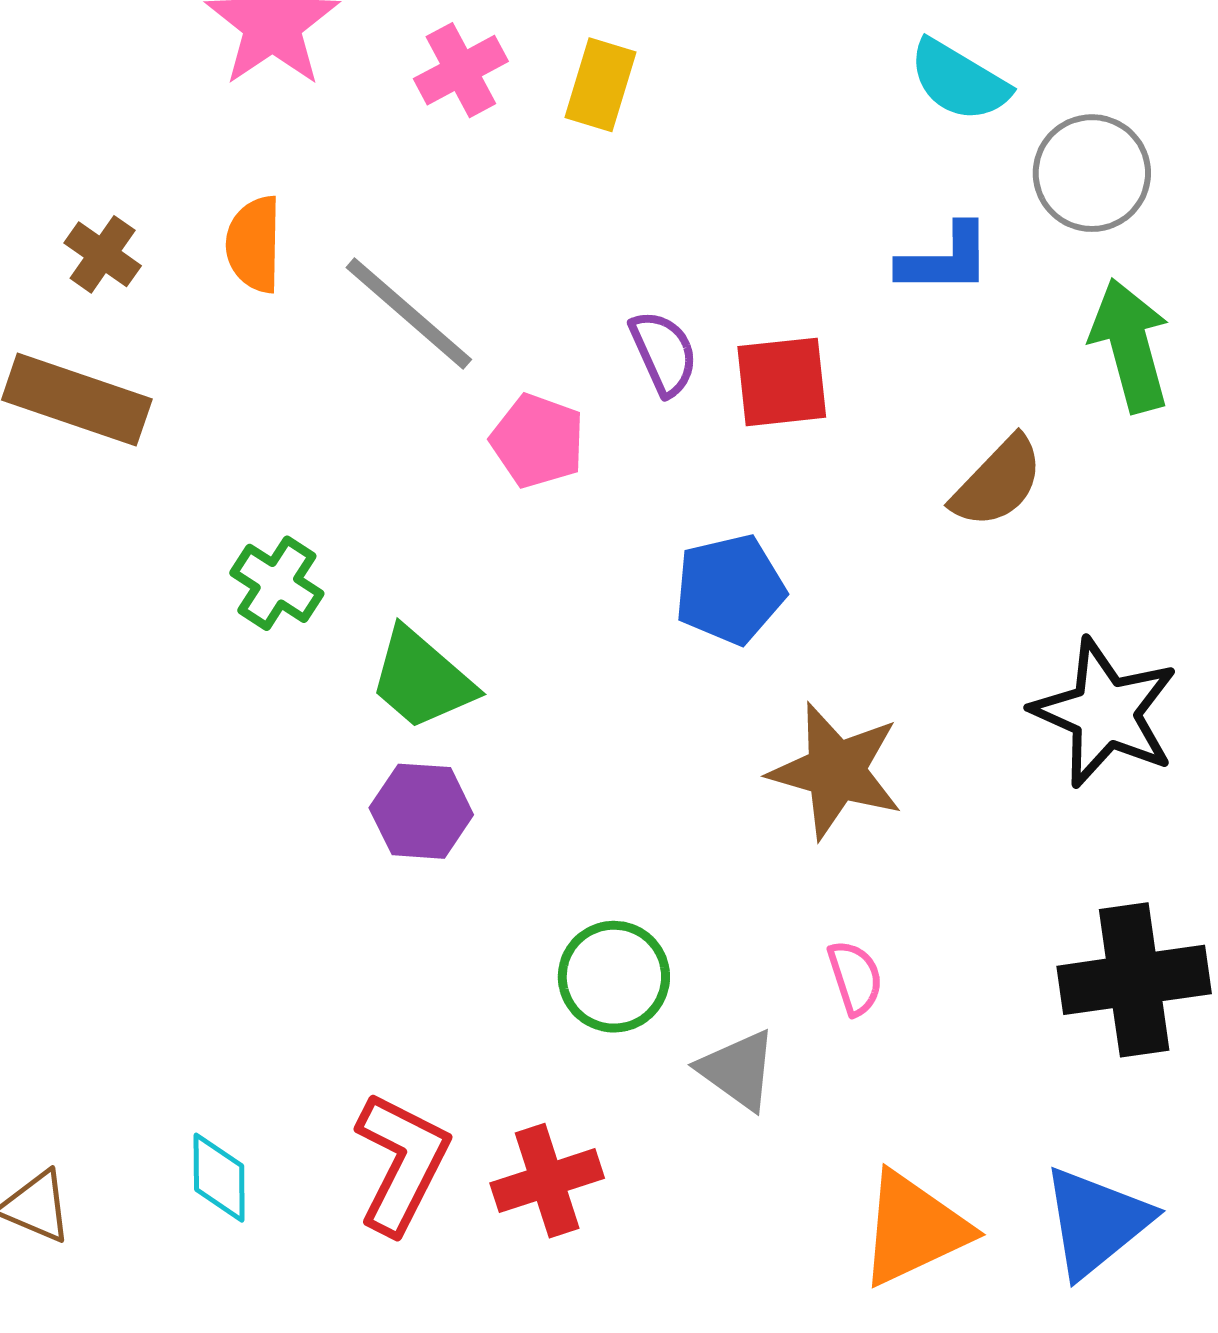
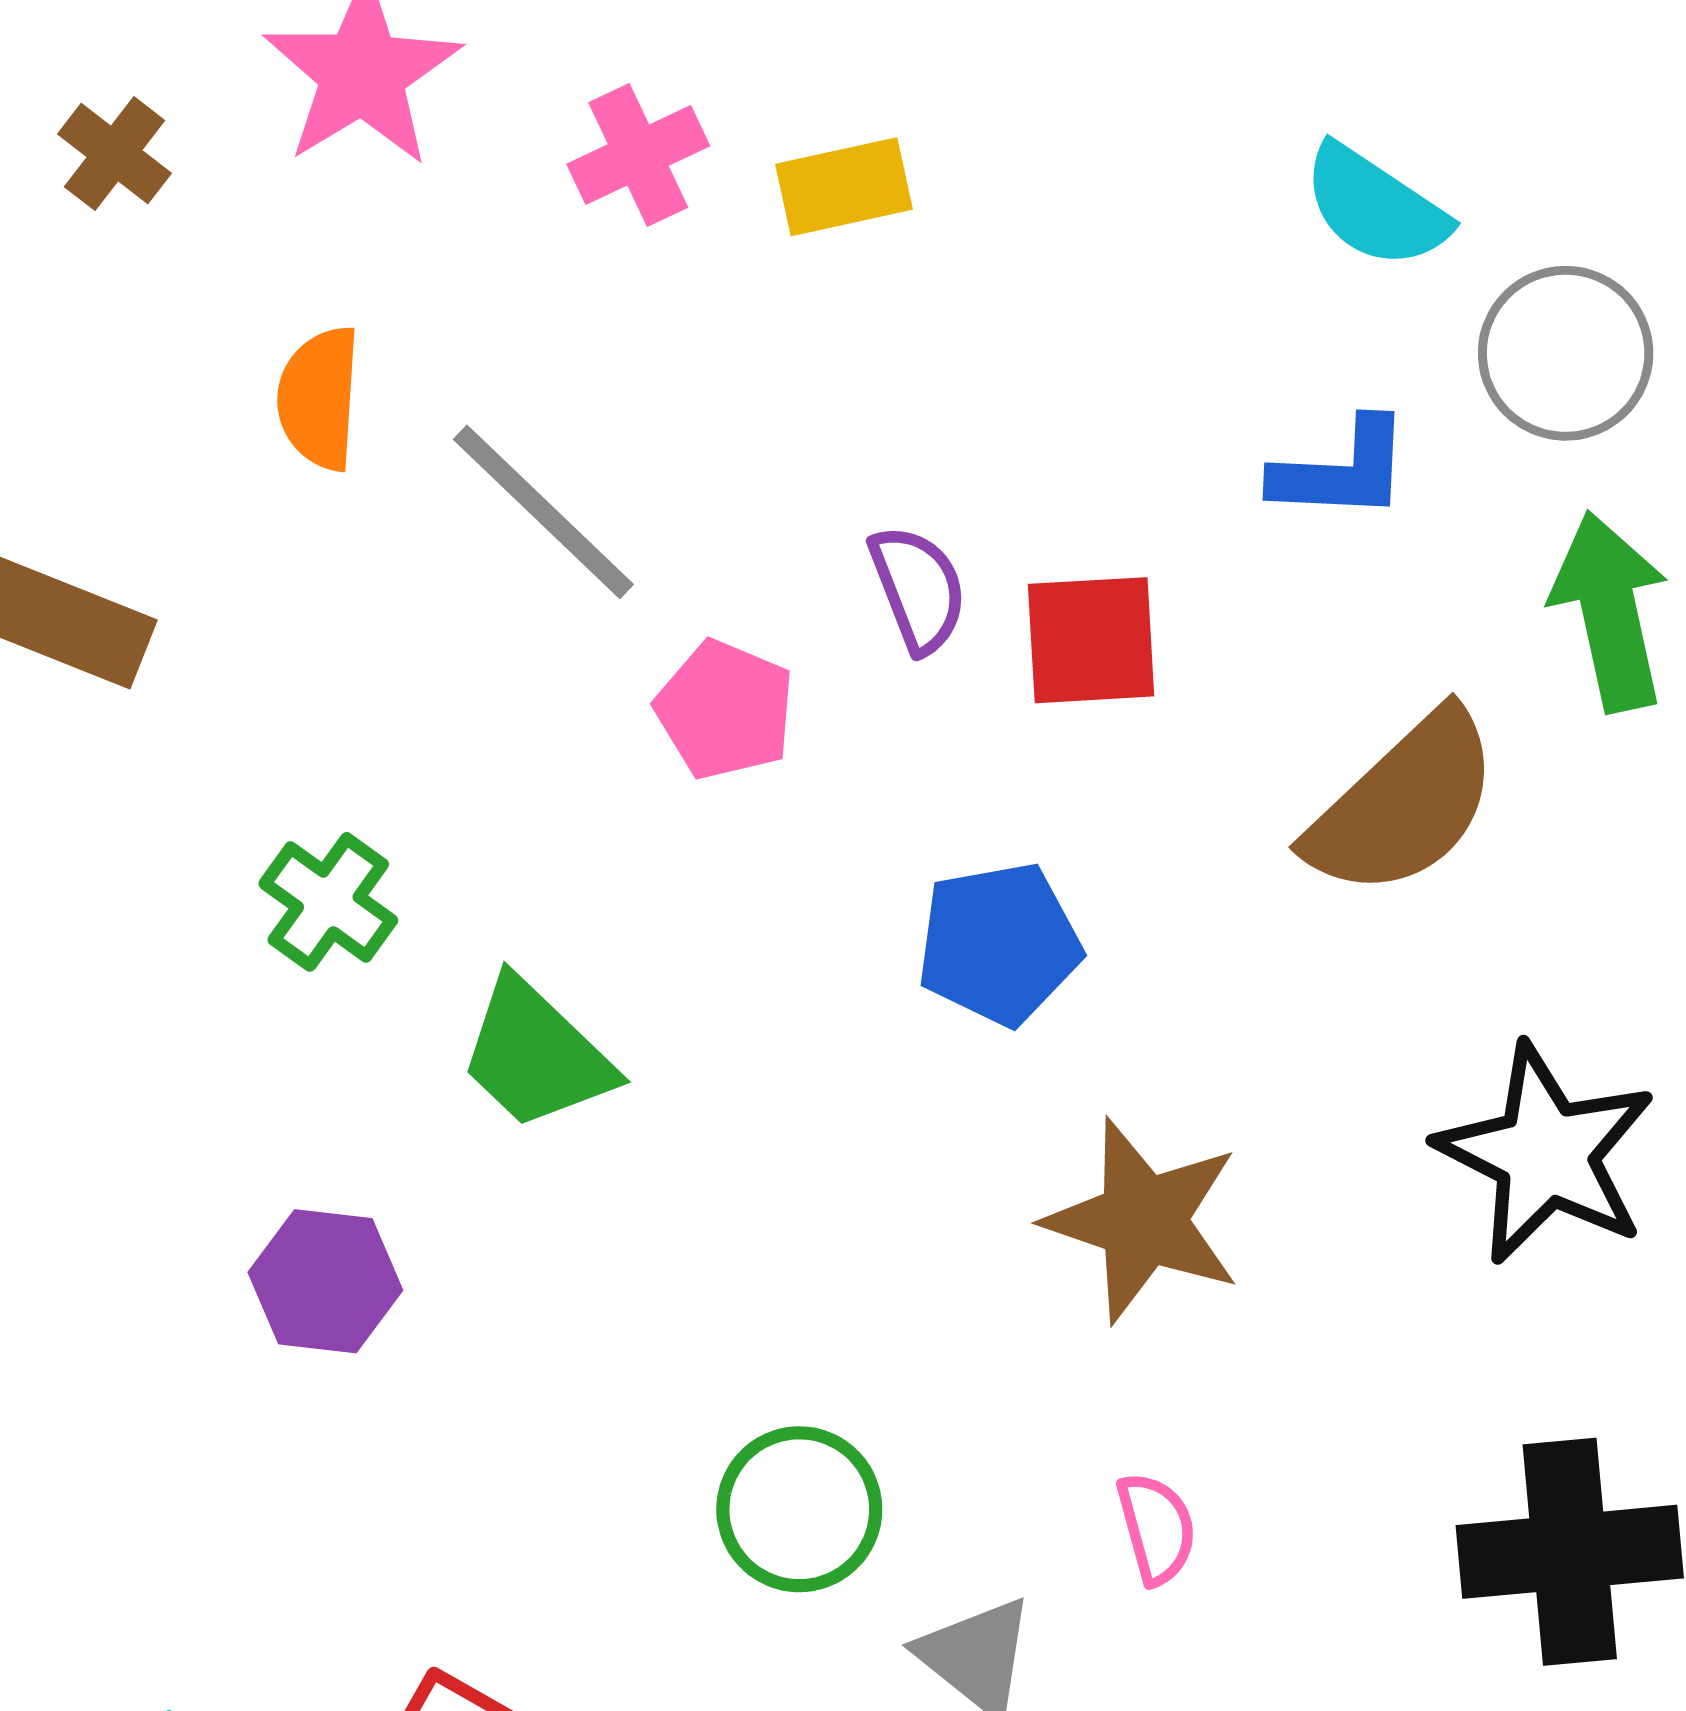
yellow rectangle: (601, 85) -> (844, 187), turned 58
brown cross: (103, 254) -> (114, 154), moved
brown semicircle: (998, 482) -> (1403, 804), size x1.4
purple hexagon: (421, 811) -> (325, 1281), moved

